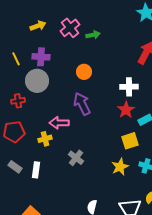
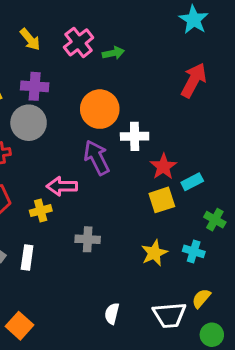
yellow arrow: (38, 26) -> (30, 39), turned 70
orange circle: (84, 72) -> (100, 109), size x1.6
white cross: (129, 87) -> (135, 136), moved
yellow square: (130, 141) -> (162, 200), moved
gray cross: (76, 158) -> (88, 239), turned -35

